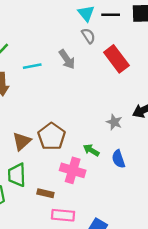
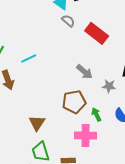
gray arrow: (67, 59) -> (84, 72), moved
brown pentagon: (52, 136) -> (74, 102), moved, turned -30
green arrow: (91, 150) -> (96, 114), turned 48

